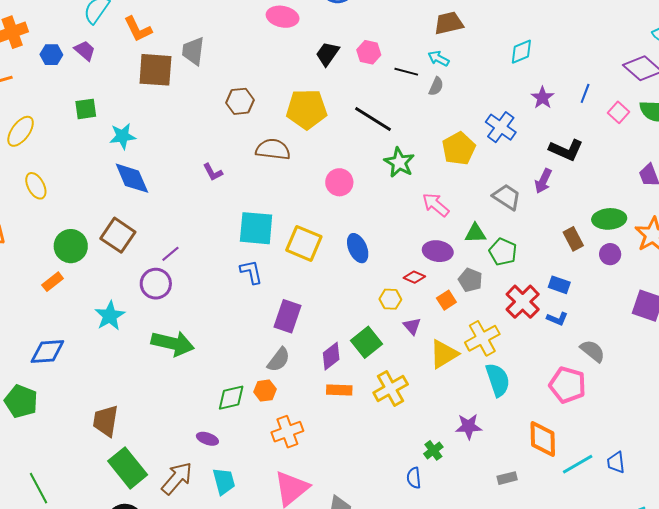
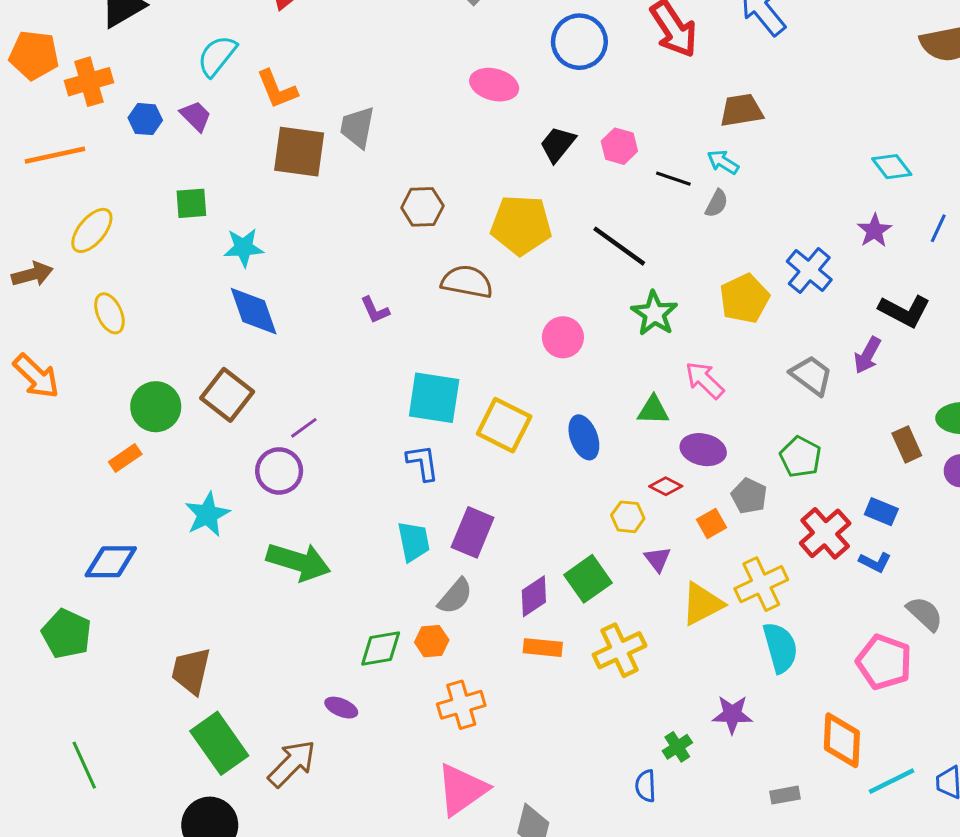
cyan diamond: (521, 52) -> (892, 167), moved, turned 72
green triangle: (475, 233) -> (653, 410), moved
cyan trapezoid: (224, 481) -> (414, 542), moved

